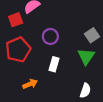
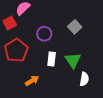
gray square: (92, 35) -> (75, 27), moved
green triangle: (86, 56) -> (73, 60), moved

